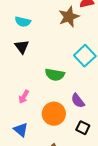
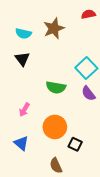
brown star: (69, 17) -> (54, 28), moved
purple semicircle: (78, 101) -> (88, 93), moved
black square: (83, 128) -> (75, 144), moved

